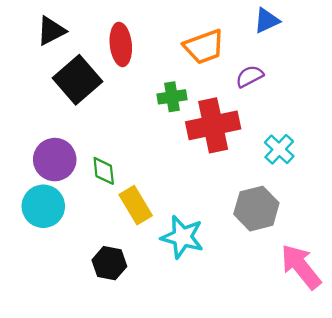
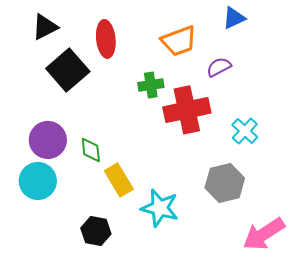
pink arrow: (301, 267) -> (264, 234), turned -84

